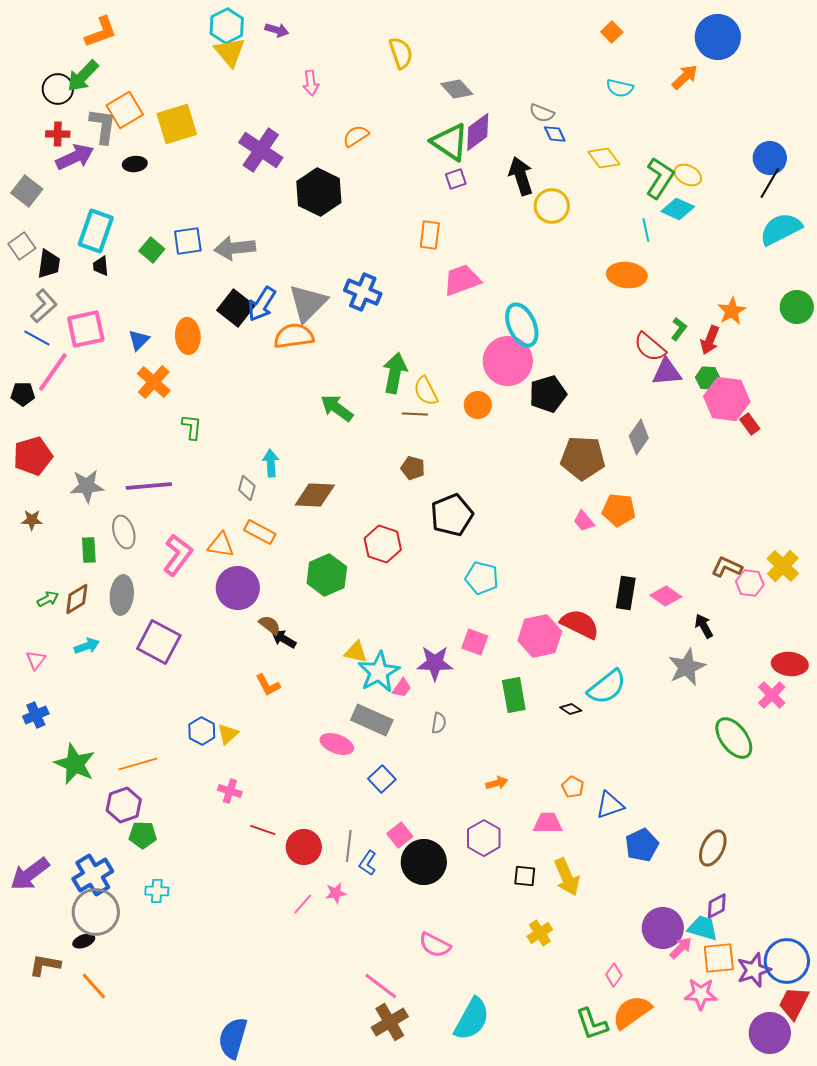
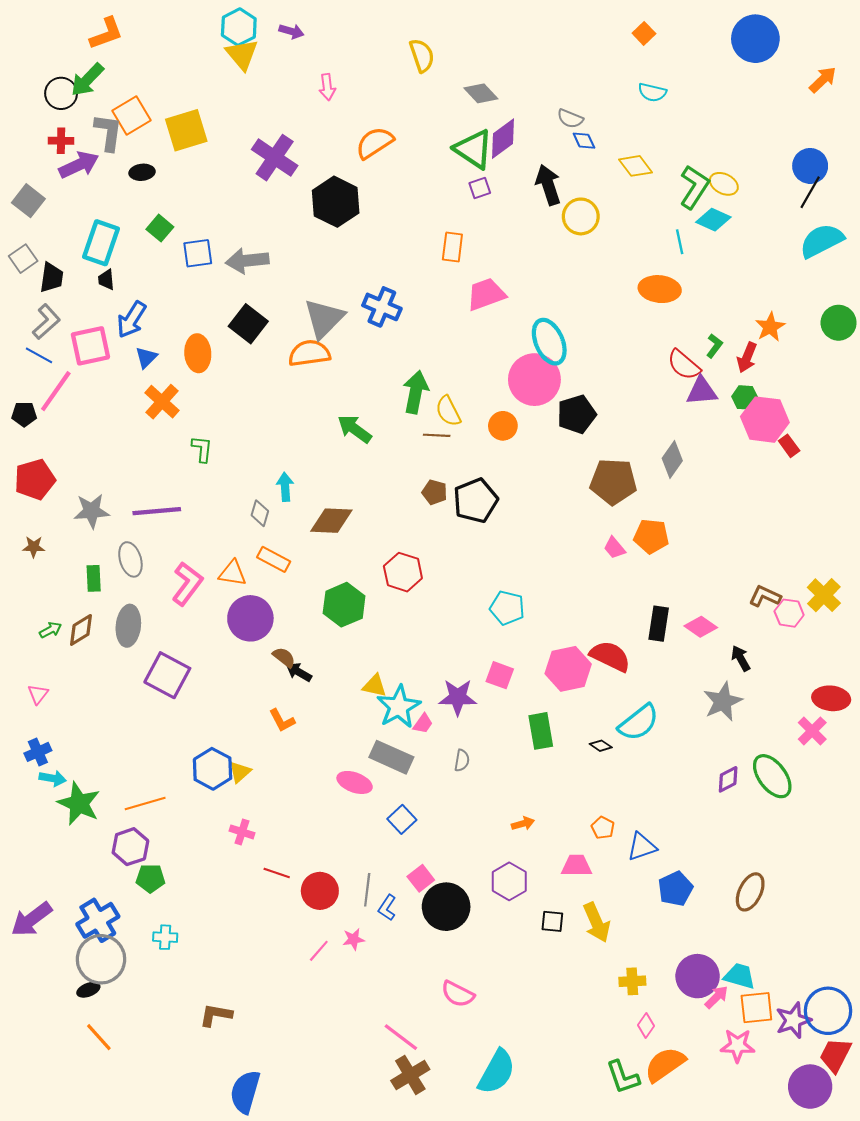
orange arrow: (685, 77) -> (823, 80), moved
orange semicircle: (356, 136) -> (375, 143), size x1.4
green square: (152, 250) -> (160, 228), moved
blue arrow: (262, 304) -> (132, 320), moved
black pentagon: (452, 515) -> (476, 501), moved
cyan arrow: (87, 646) -> (53, 778), moved, turned 30
blue hexagon: (202, 731) -> (213, 769), size x1.4
purple diamond: (717, 906) -> (728, 779), moved
yellow cross: (540, 933) -> (632, 981), moved, turned 30
brown L-shape: (45, 965) -> (216, 1015), moved

